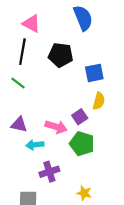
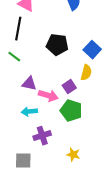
black pentagon: (61, 55) -> (57, 45), moved
blue square: (94, 73) -> (92, 50), moved, turned -36
purple triangle: (19, 125) -> (29, 84), moved

